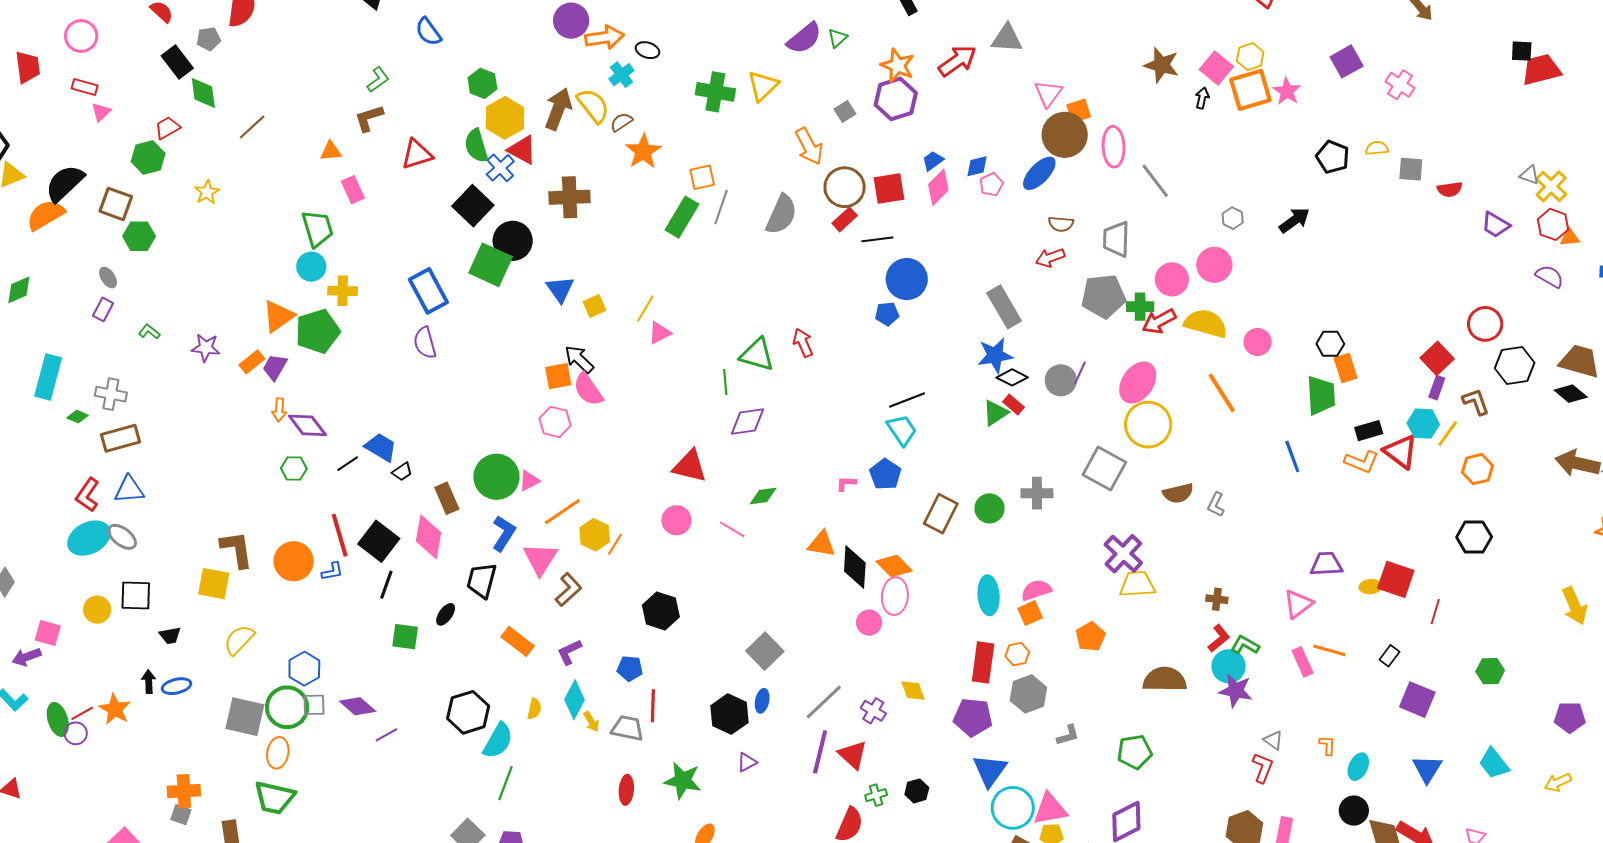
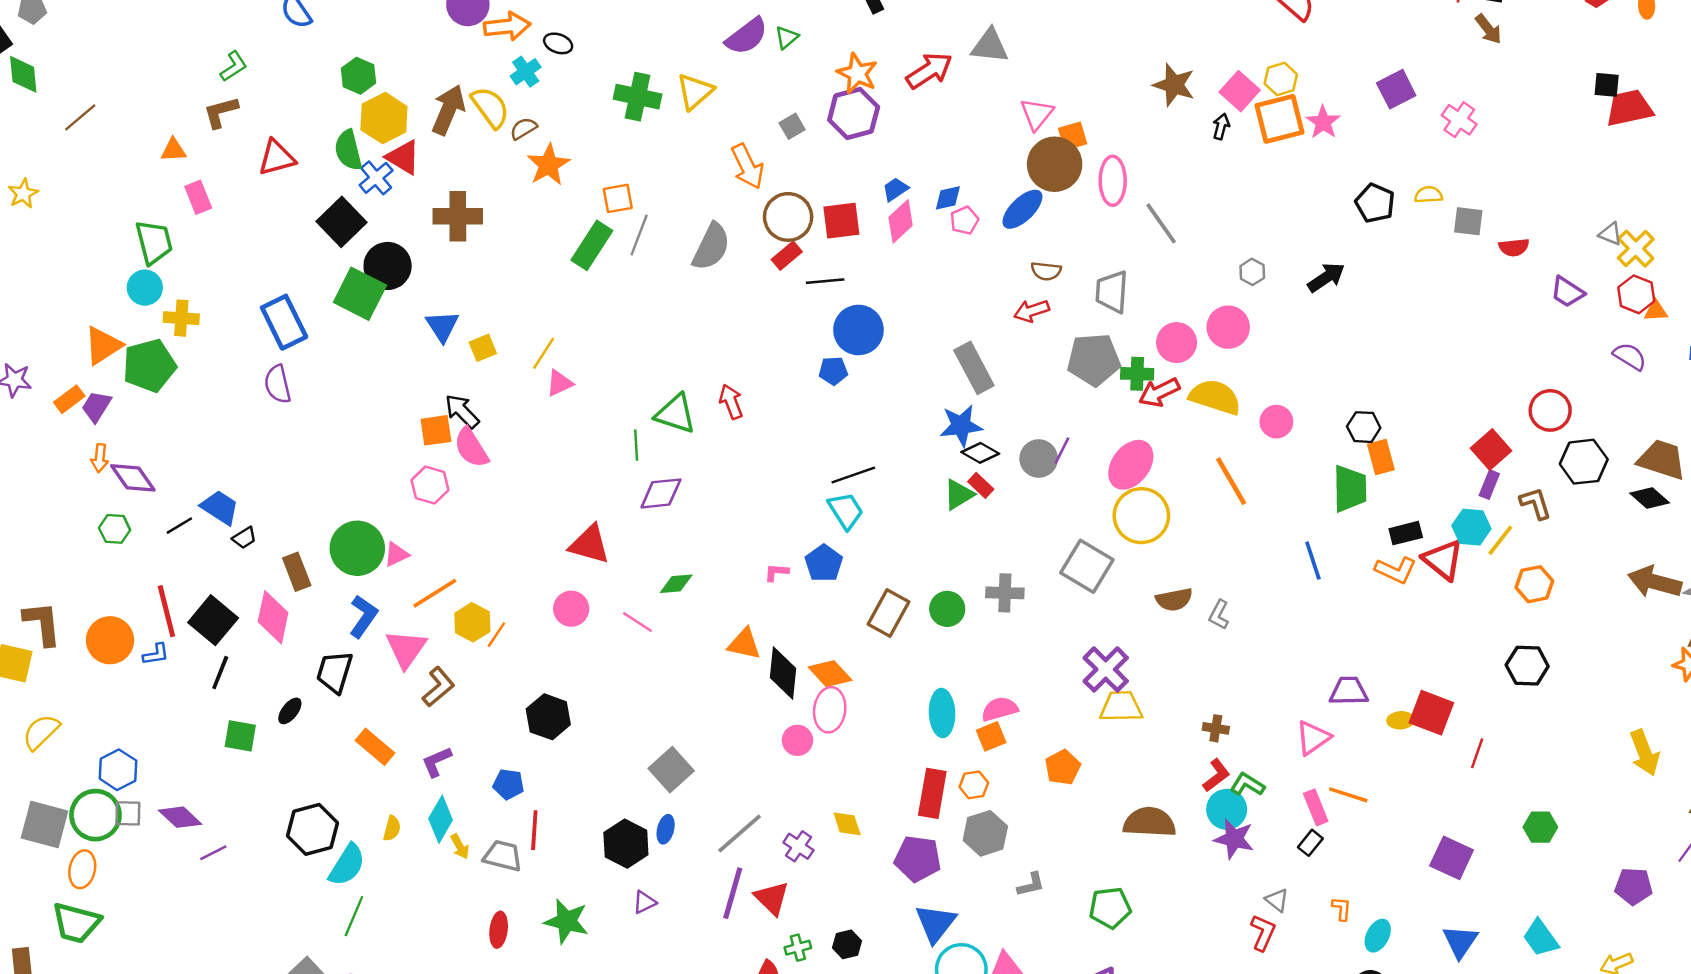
black rectangle: (1389, 656) -> (1310, 843), moved

